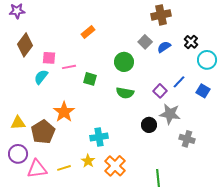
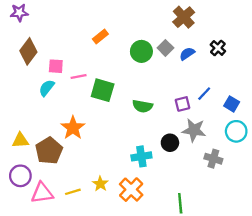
brown cross: (161, 15) -> (184, 17), turned -30
cyan circle: (207, 60) -> (236, 131), moved
green circle: (124, 62) -> (141, 51), moved
green square: (90, 79) -> (103, 90), size x1.5
purple square: (160, 91) -> (183, 104), turned 32
cyan cross: (99, 137) -> (141, 156), moved

